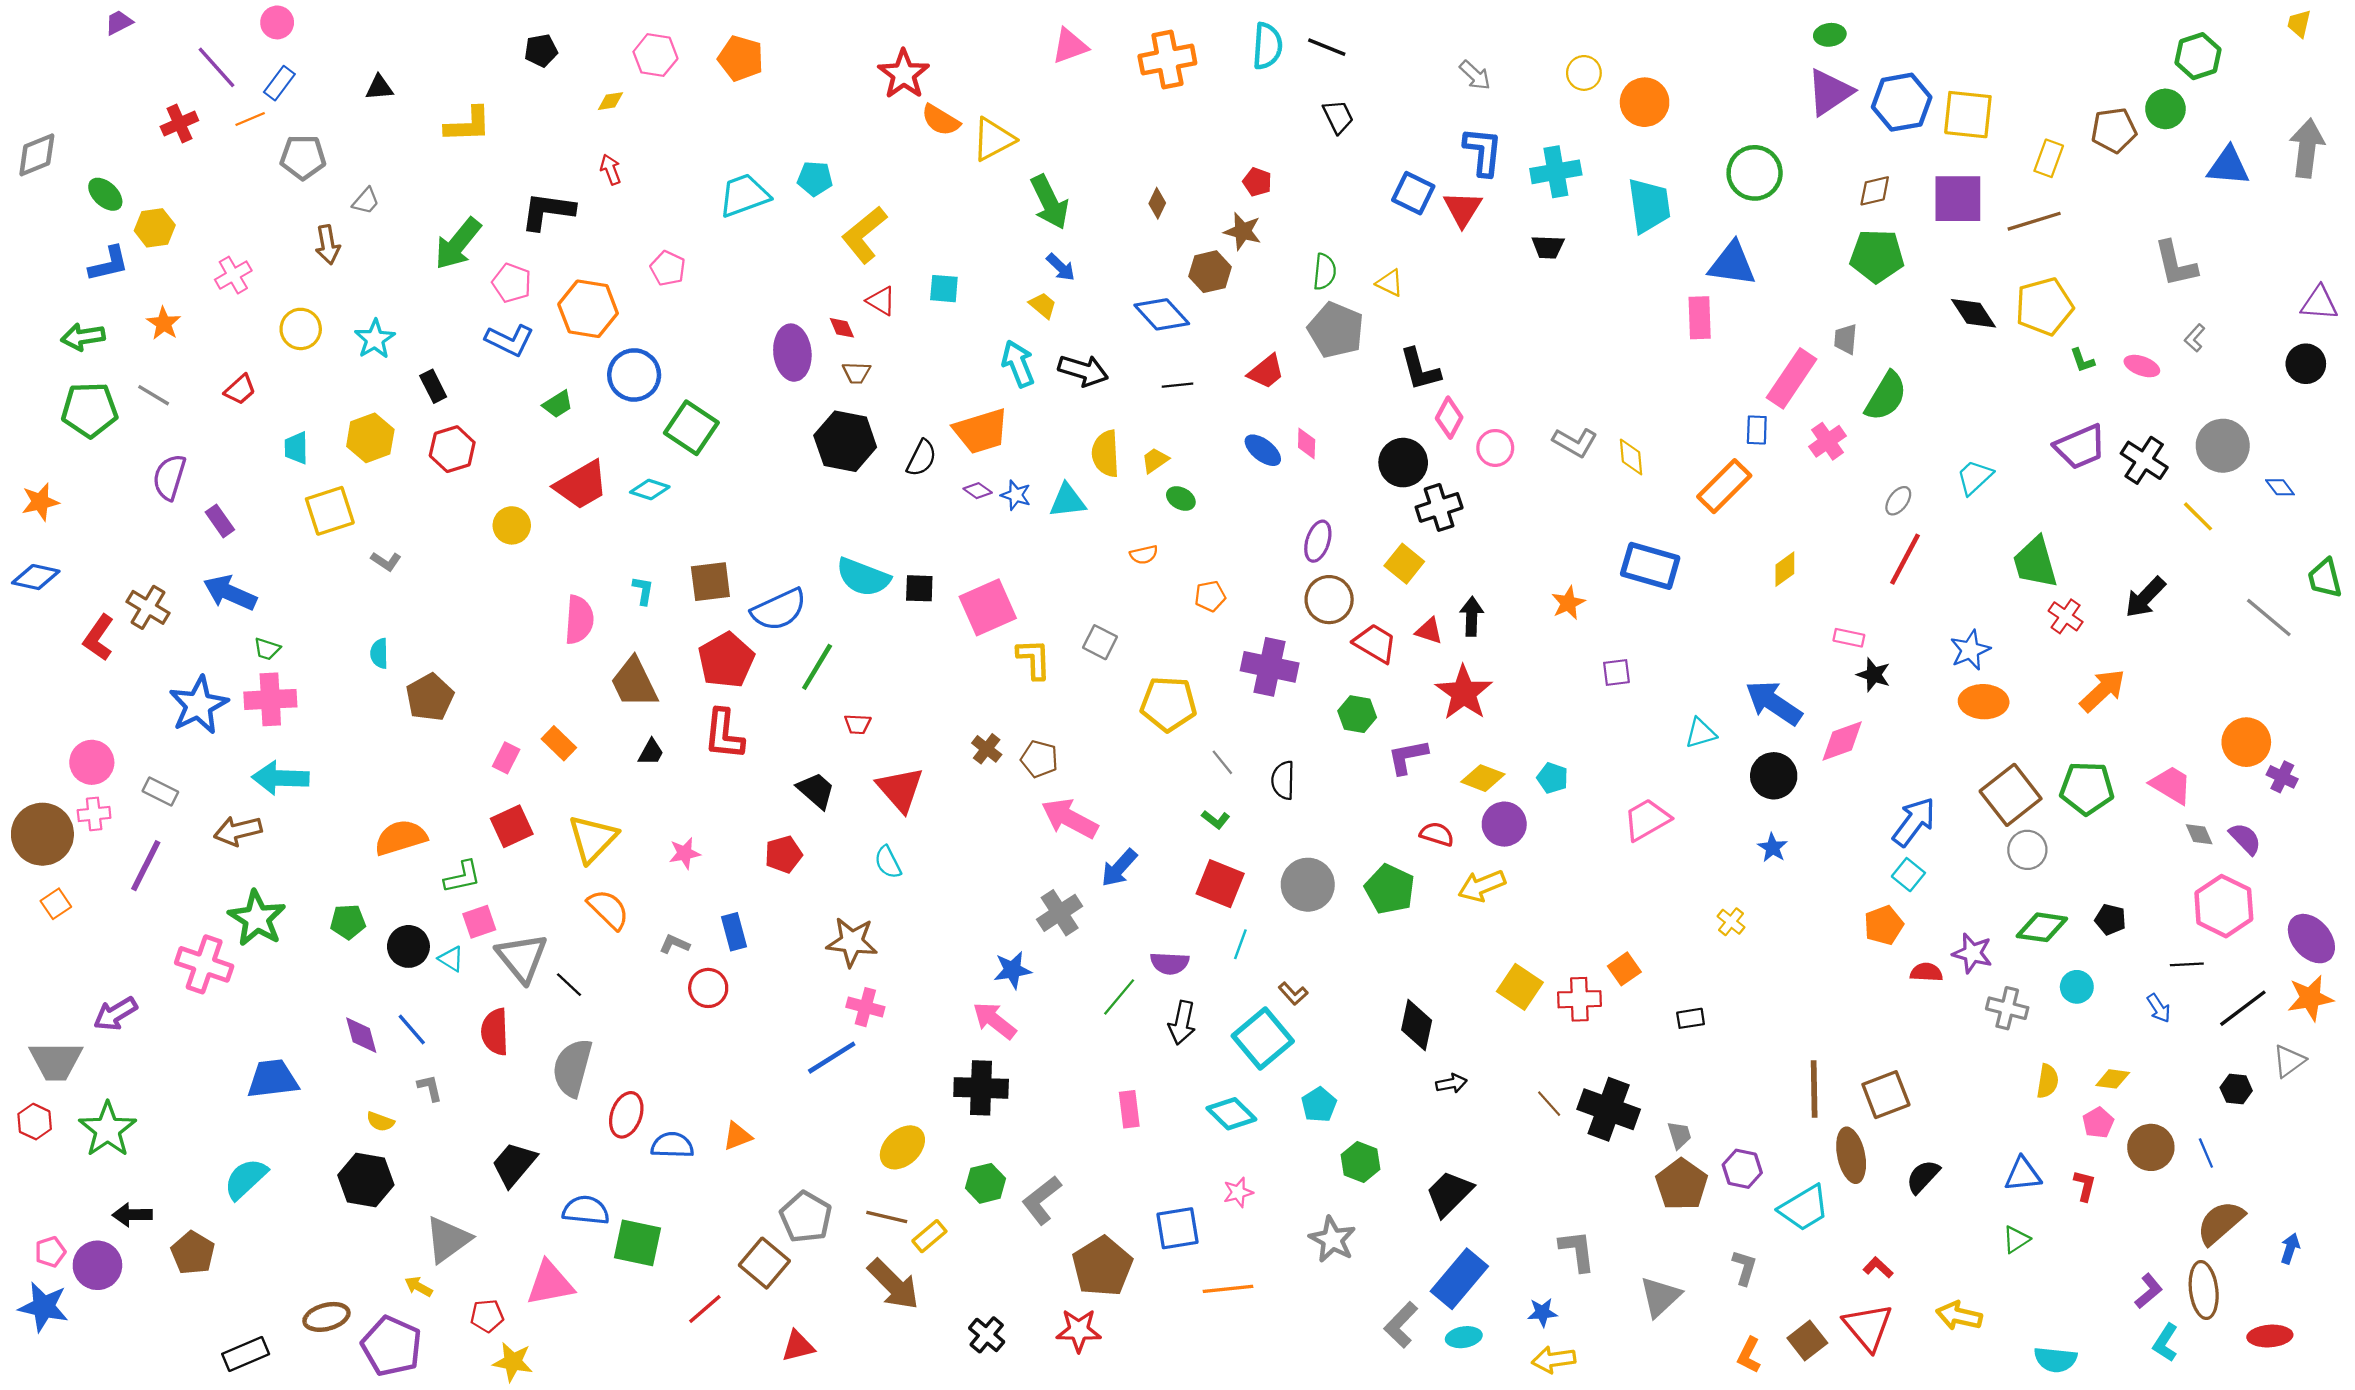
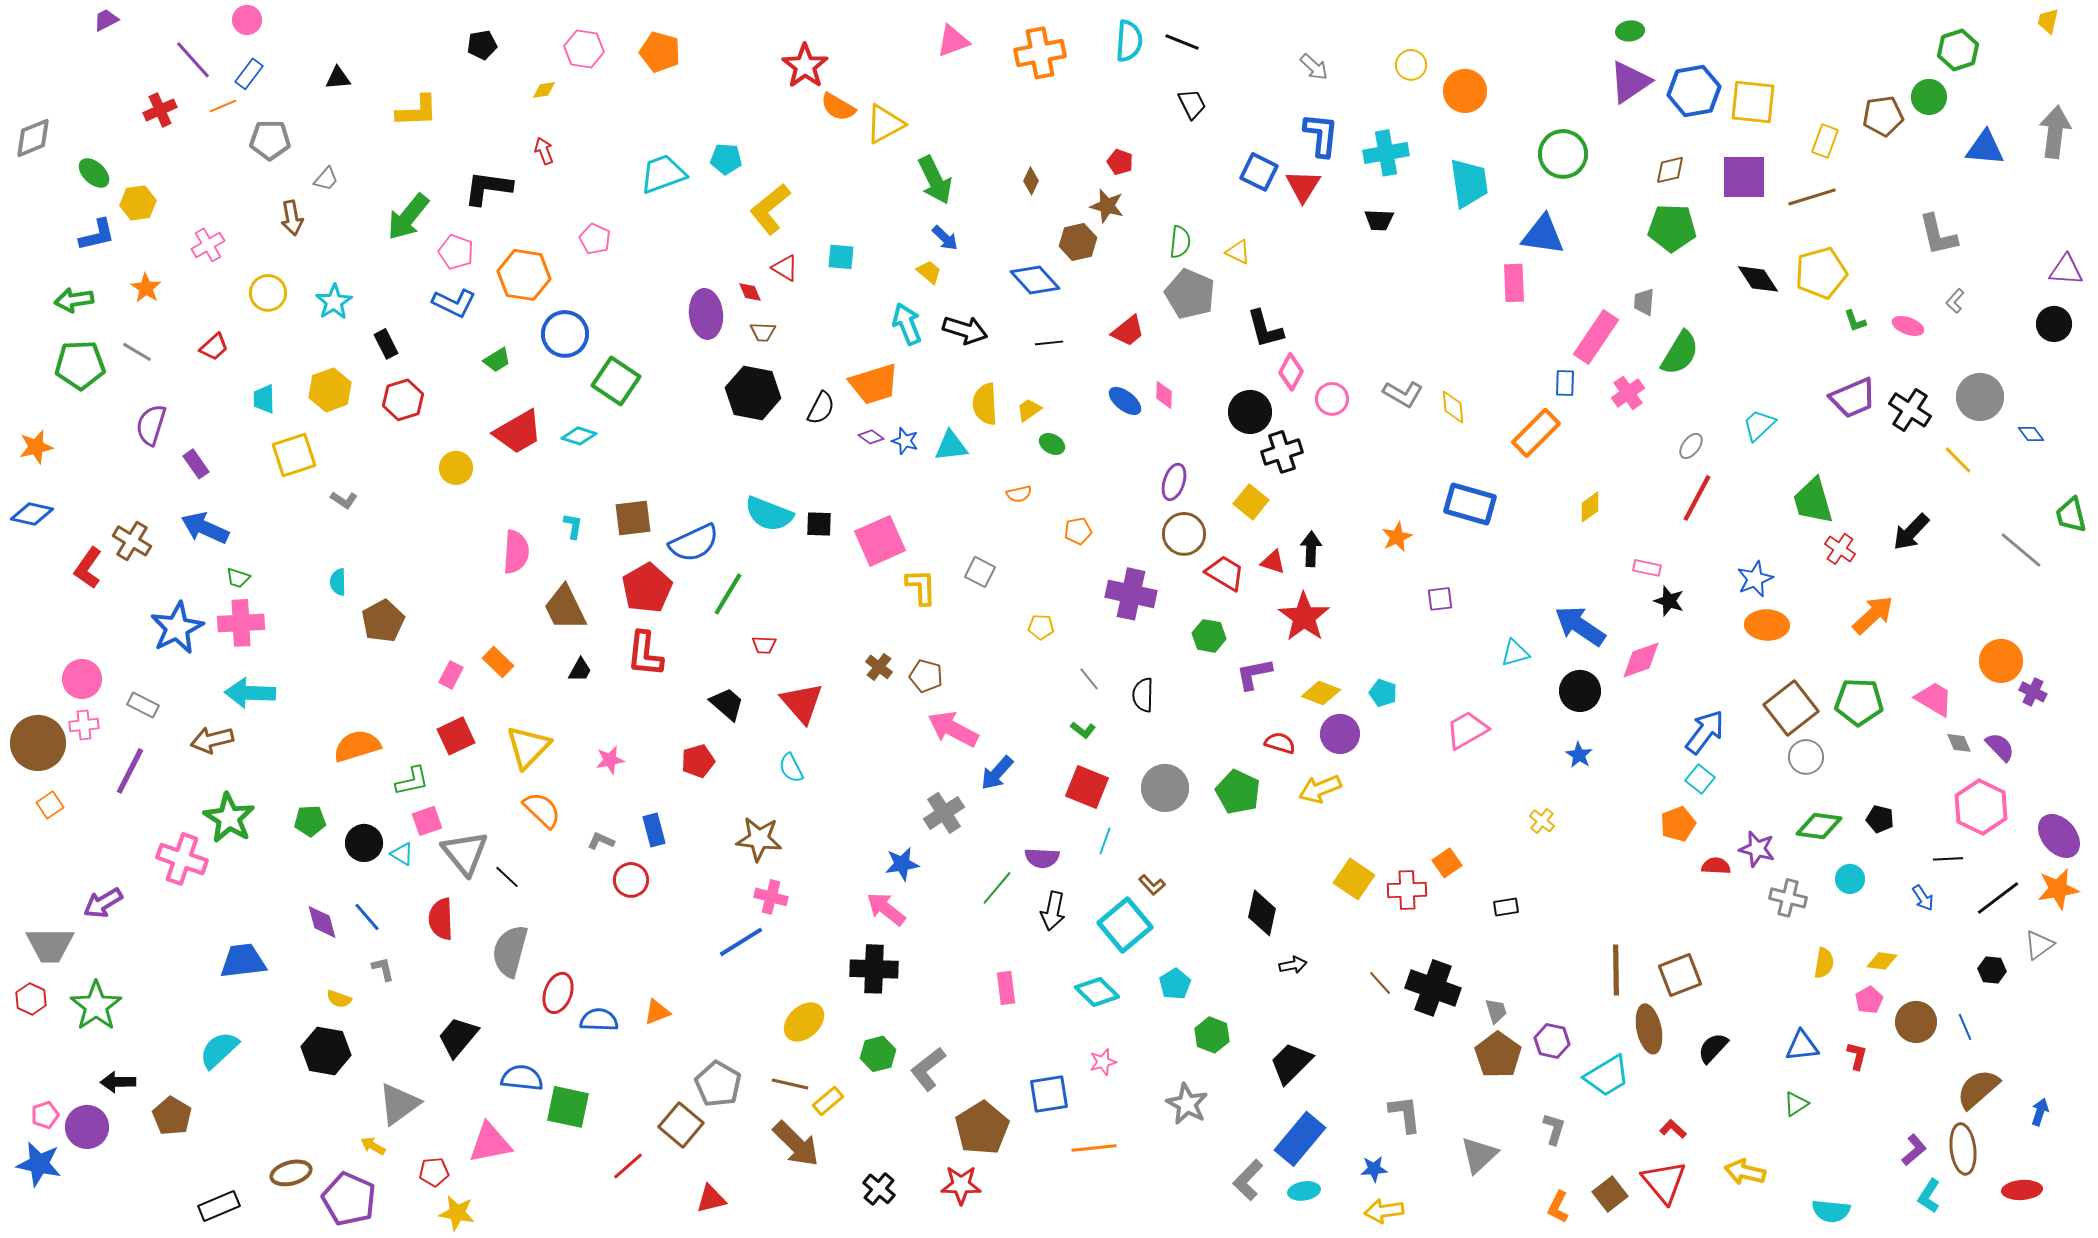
yellow pentagon: (1169, 704) -> (1041, 627), size x0.5

